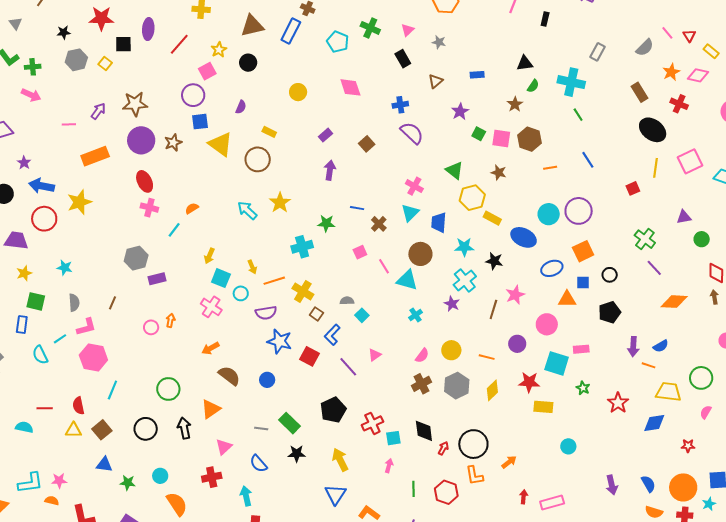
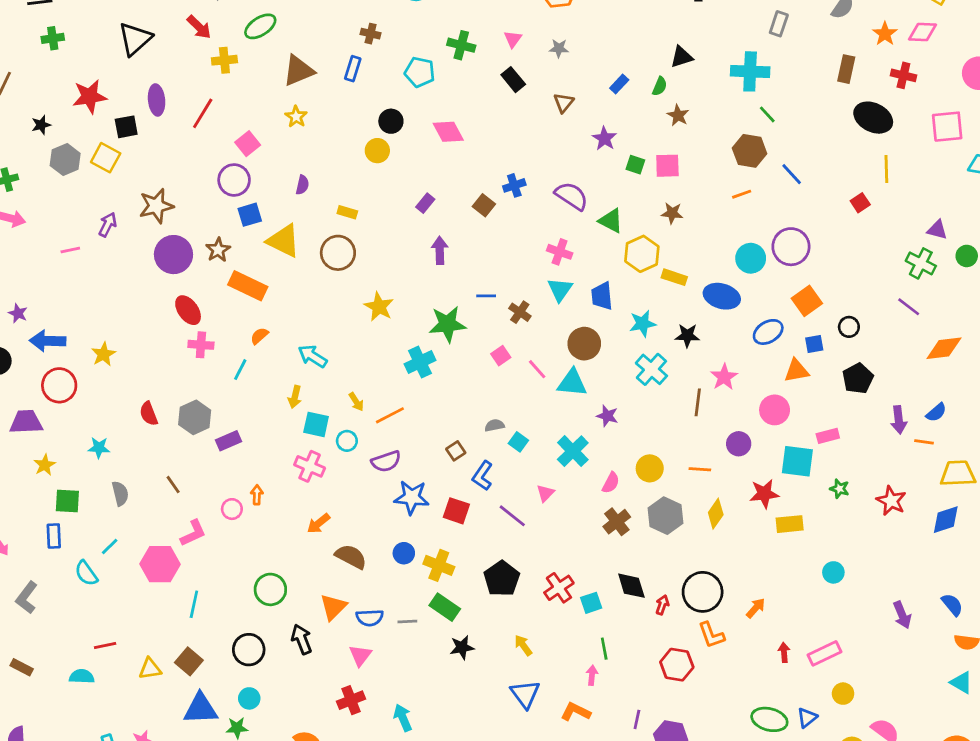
blue rectangle: (291, 31) -> (353, 69), size x0.7
yellow star: (219, 50) -> (296, 117), moved
yellow square: (105, 63) -> (106, 158), size x1.5
black circle: (248, 63) -> (391, 121), moved
blue rectangle: (477, 75) -> (619, 84), turned -32
green semicircle: (533, 86) -> (660, 86), moved
brown rectangle: (639, 92) -> (846, 69), turned 54
blue cross: (400, 105) -> (514, 185), moved
purple semicircle: (412, 133) -> (572, 196), moved
brown hexagon: (529, 139) -> (750, 151), moved
orange rectangle: (95, 156) -> (248, 286), moved, turned 56
pink square: (690, 161) -> (947, 127), moved, turned 30
yellow star: (79, 202) -> (103, 354), size x0.7
cyan arrow: (247, 210) -> (313, 356), moved
purple triangle: (684, 217) -> (937, 230), turned 35
green star: (326, 223) -> (447, 324), size x1.5
green cross: (645, 239) -> (921, 263), moved
yellow cross: (303, 291) -> (439, 565), moved
brown line: (113, 303) -> (173, 485), turned -48
purple star: (452, 304) -> (607, 416), moved
brown square: (316, 314) -> (456, 451), turned 32
cyan cross: (416, 315) -> (573, 451), moved, size x1.6
pink L-shape: (86, 327) -> (193, 533), moved
red semicircle: (78, 406) -> (149, 414), moved
yellow arrow: (340, 460) -> (523, 645), size x0.7
blue semicircle: (258, 464) -> (370, 618), moved, turned -42
blue triangle: (104, 465) -> (201, 709), size x1.5
pink arrow: (389, 466) -> (592, 675), moved
cyan circle: (160, 476) -> (249, 698), moved
green line: (413, 489) -> (604, 649), moved

